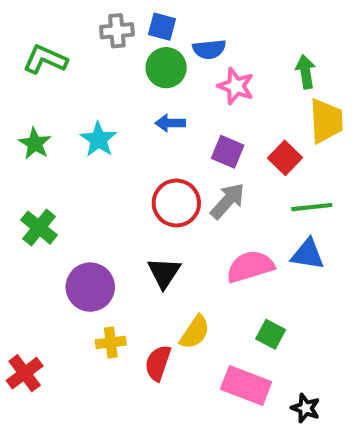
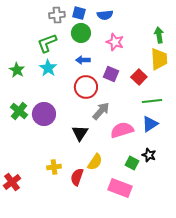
blue semicircle: (209, 49) -> (105, 15), moved
green L-shape: (45, 59) -> (47, 43), moved, turned -45
green arrow: (306, 72) -> (159, 35), moved
gray arrow: (228, 201) -> (101, 111), moved
red circle: (176, 203) -> (86, 87), moved
blue triangle: (308, 254) -> (150, 124), turned -42
purple circle: (90, 287) -> (44, 114), moved
black star: (306, 408) -> (149, 155), moved

